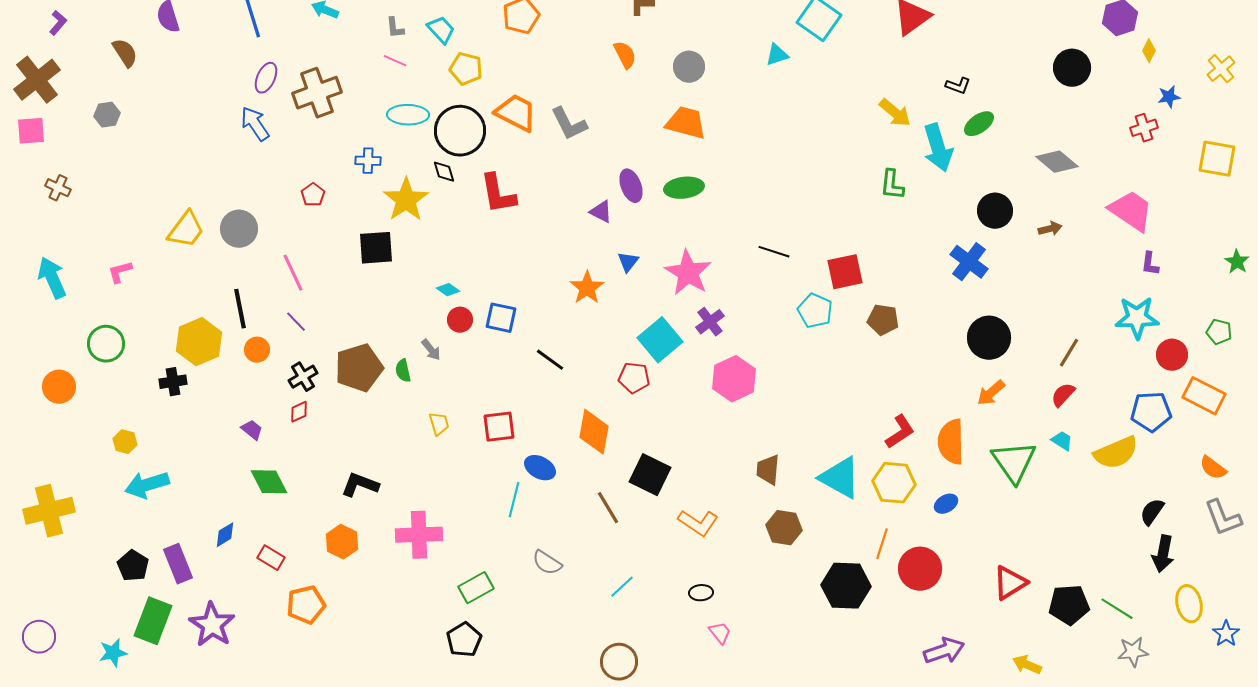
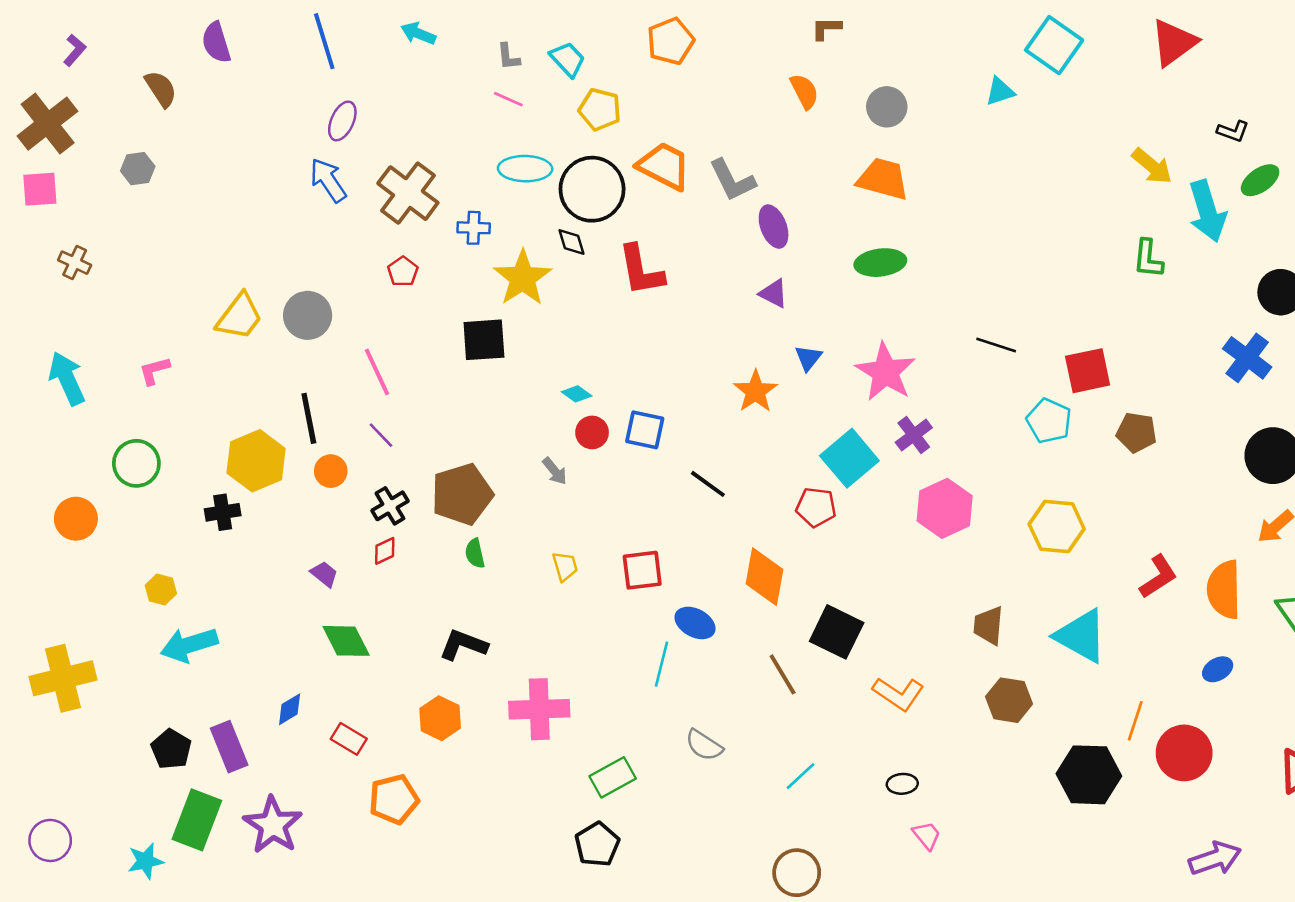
brown cross: (317, 93) -> (408, 193), moved, turned -33
purple ellipse: (631, 186) -> (774, 227), moved
green semicircle: (403, 371) -> (475, 553), moved
yellow hexagon: (894, 483) -> (1057, 526), moved

